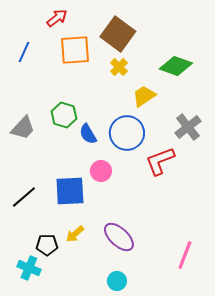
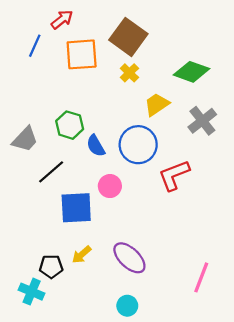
blue line: (24, 52) -> (35, 46), moved
gray cross: (188, 127) -> (202, 121), moved
black line: (24, 197) -> (51, 172), moved

